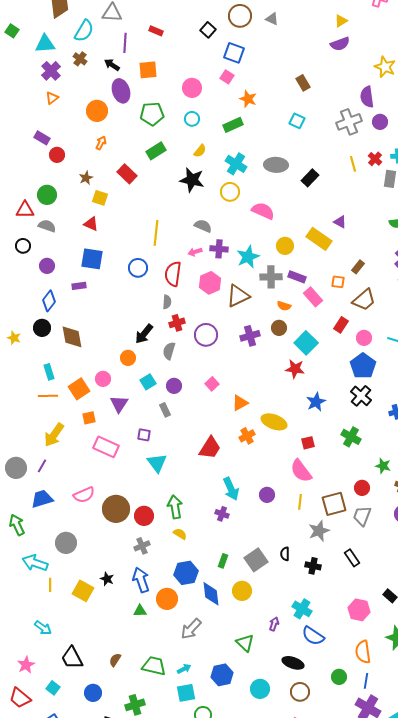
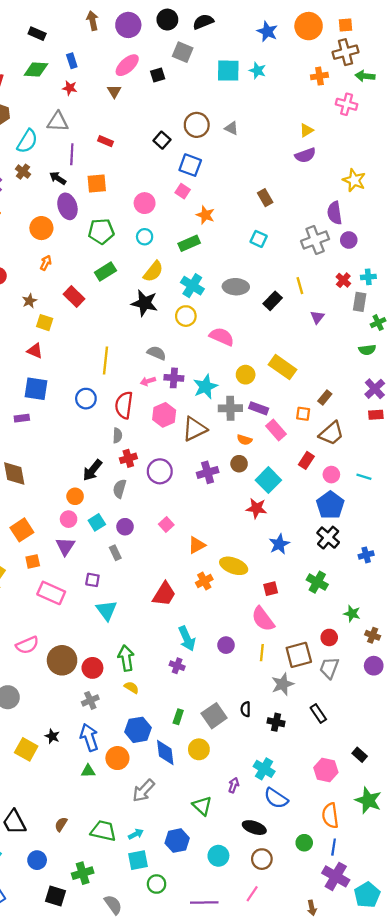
yellow semicircle: (200, 151) -> (153, 272), size x1.5
yellow line: (353, 164) -> (300, 286), moved
purple triangle: (340, 222) -> (317, 317), moved, turned 40
pink circle: (103, 379) -> (69, 519), moved

